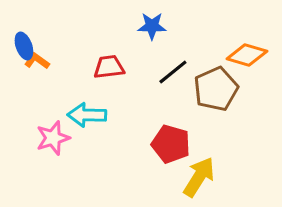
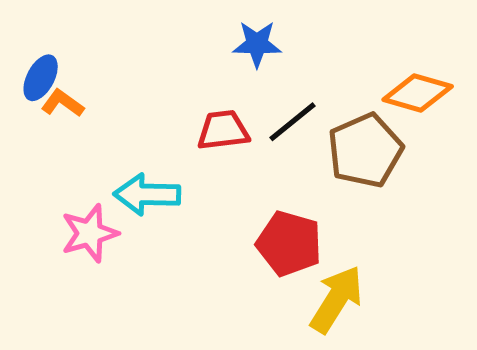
blue ellipse: (24, 46) -> (41, 78), turned 48
red trapezoid: (109, 67) -> (223, 130), moved

